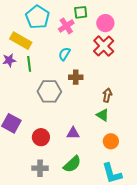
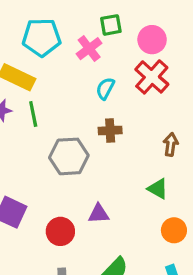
cyan pentagon: (38, 17) -> (42, 37), turned -30
cyan semicircle: (64, 54) -> (105, 88), moved
brown arrow: (107, 95) -> (171, 144), moved
purple triangle: (73, 133) -> (99, 214), moved

